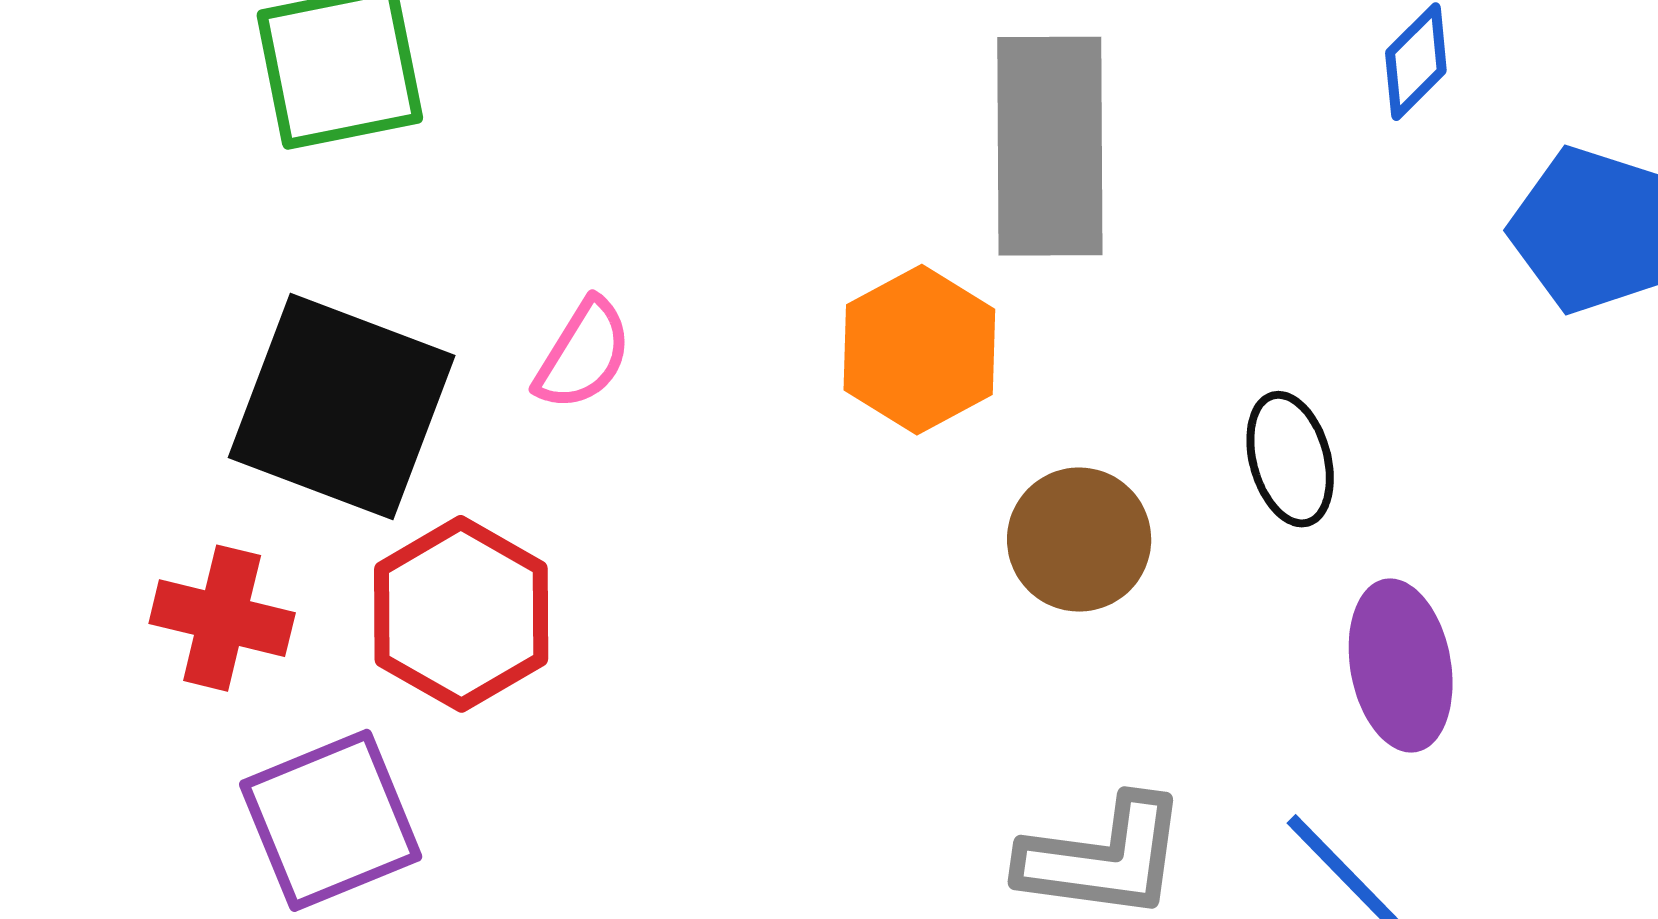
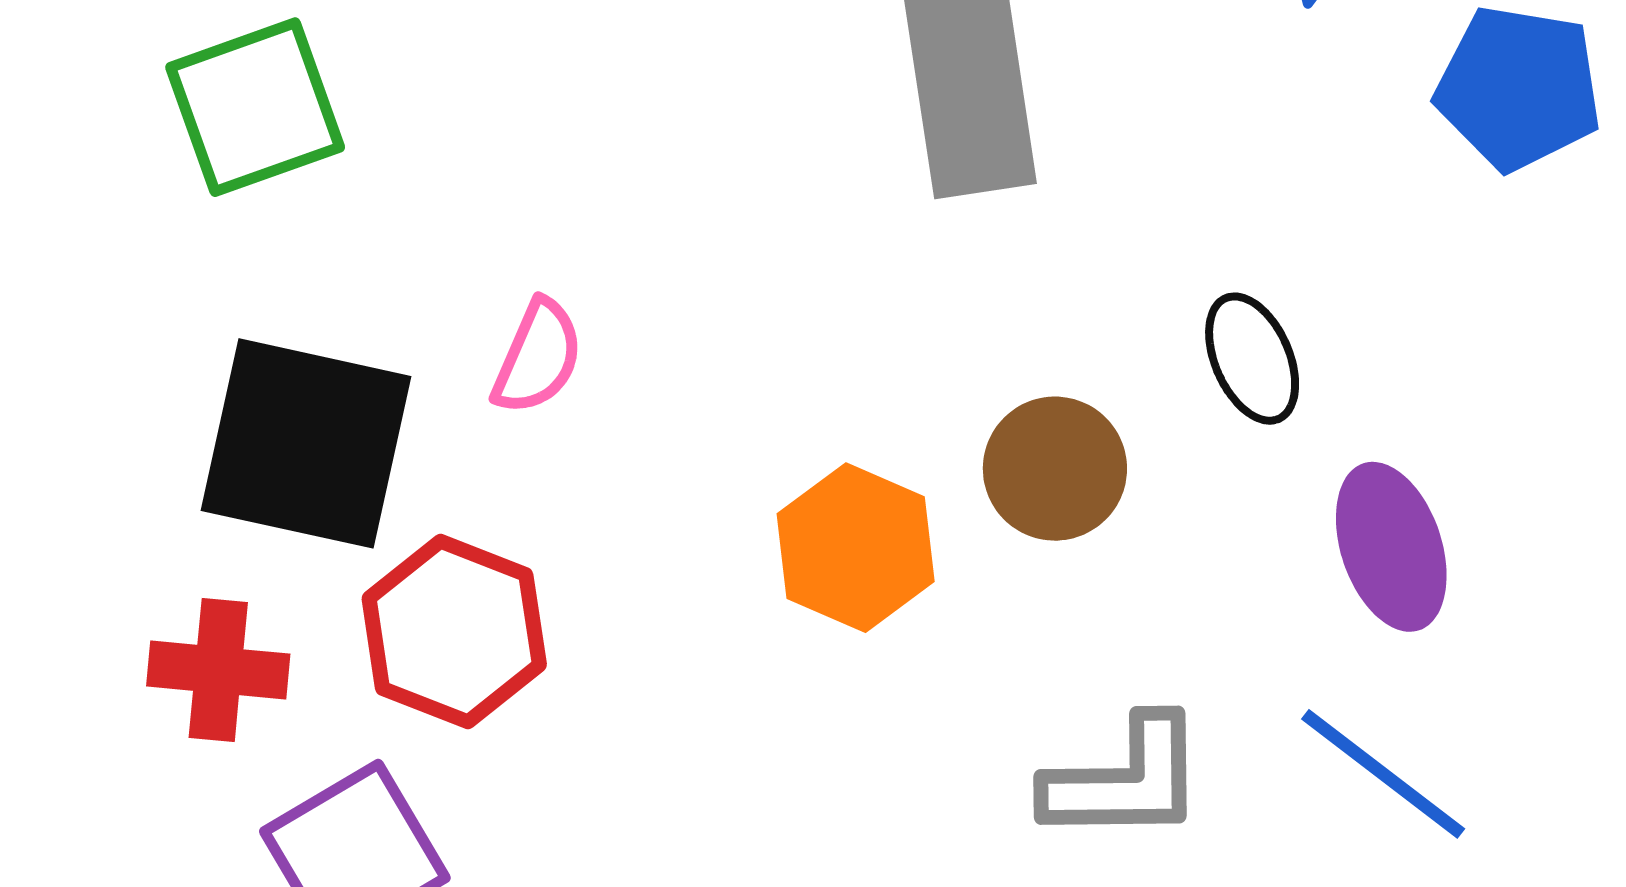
orange hexagon: (919, 350) -> (856, 548), moved

